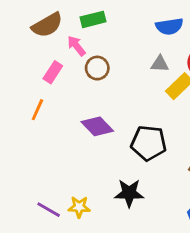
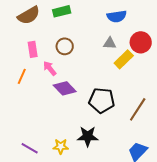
pink arrow: (76, 46) -> (50, 68), moved
pink rectangle: (53, 72) -> (33, 49), turned -42
yellow star: (79, 207) -> (61, 146), moved

